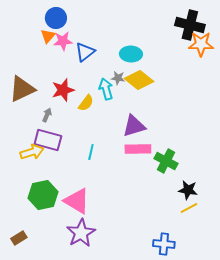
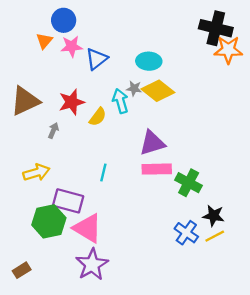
orange triangle: (48, 36) -> (44, 41), moved
purple rectangle: (48, 140) -> (68, 201), moved
blue cross: (164, 244) -> (186, 233), moved, turned 30

